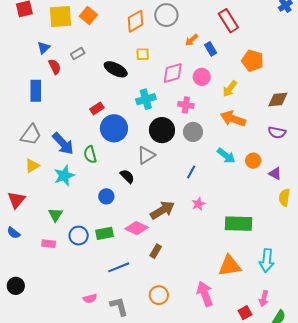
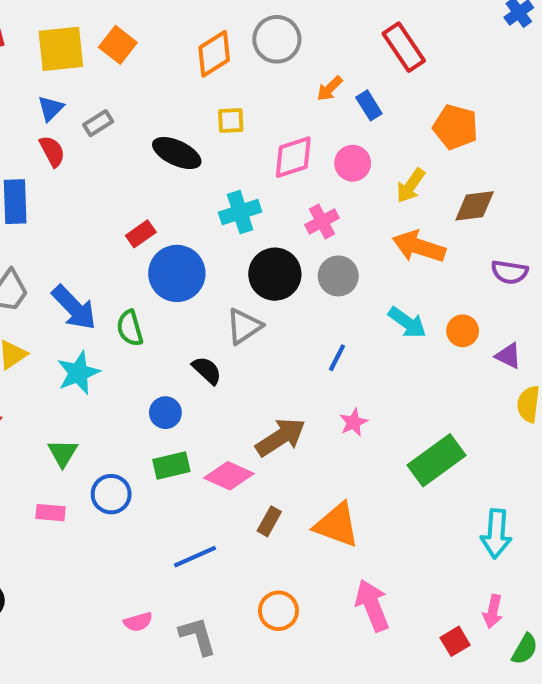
blue triangle: (44, 48) -> (51, 108), moved
brown diamond: (278, 99) -> (475, 206), moved
pink cross: (186, 105) -> (322, 221), turned -35
green rectangle: (238, 224) -> (436, 460), turned -36
green rectangle: (105, 233) -> (171, 465), moved
orange triangle: (230, 266) -> (337, 525), moved, turned 30

